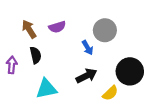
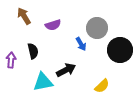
brown arrow: (29, 29) -> (24, 16), moved
black circle: (130, 71) -> (120, 50), moved
black arrow: (86, 76) -> (66, 70), moved

